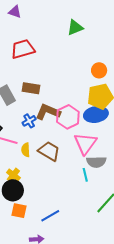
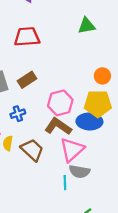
brown rectangle: (31, 88) -> (27, 80), turned -54
brown L-shape: (48, 112) -> (58, 126), moved
pink hexagon: (68, 117) -> (60, 103), moved

